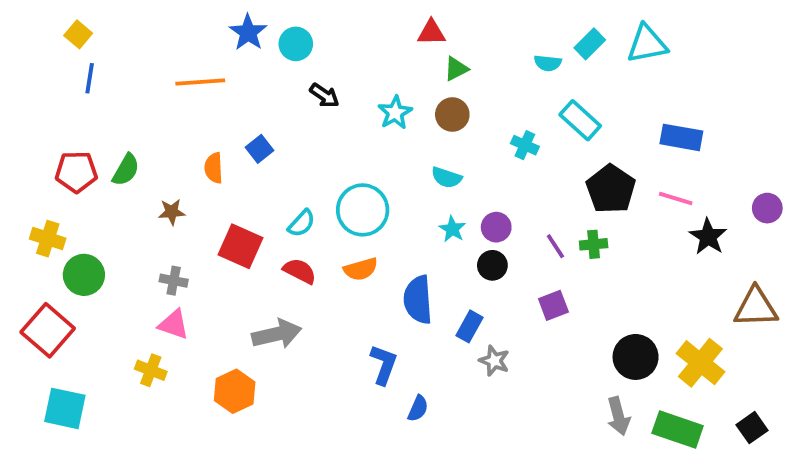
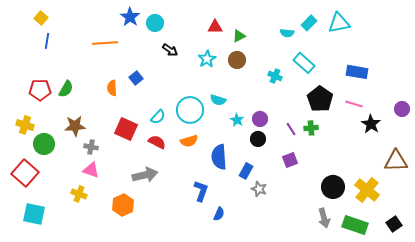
red triangle: (431, 32) -> (215, 27), moved
cyan semicircle: (447, 178) -> (218, 100), moved
brown star: (172, 212) -> (75, 126), moved, size x1.5

